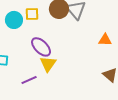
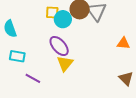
cyan circle: (14, 20) -> (63, 19), moved
purple line: (29, 80) -> (33, 78), moved, turned 49

